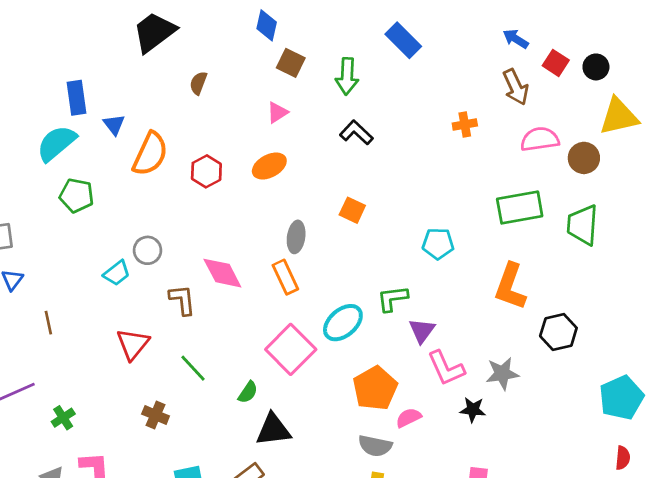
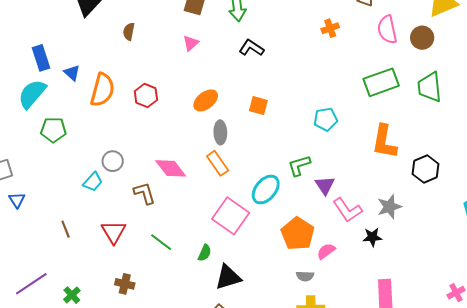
pink semicircle: (540, 139) -> (387, 29), turned -84
orange ellipse: (269, 166) -> (206, 100), moved
brown line: (48, 323) -> (66, 229), moved
brown cross: (156, 415) -> (125, 284), moved
gray semicircle: (375, 446) -> (305, 276), size x0.7

